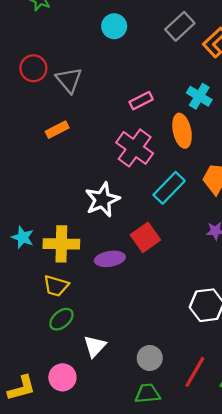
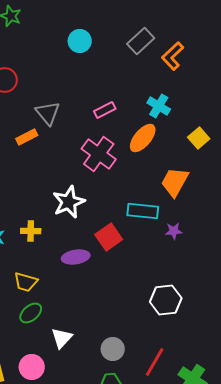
gray triangle: (69, 80) -> (48, 113), moved
orange ellipse: (182, 131) -> (143, 138), turned 52
cyan rectangle: (169, 188) -> (143, 211), moved, turned 52
yellow cross: (61, 244) -> (31, 231), moved, size x0.6

